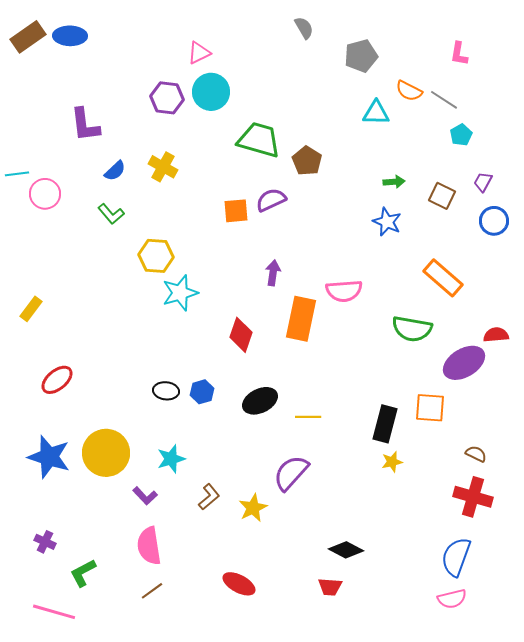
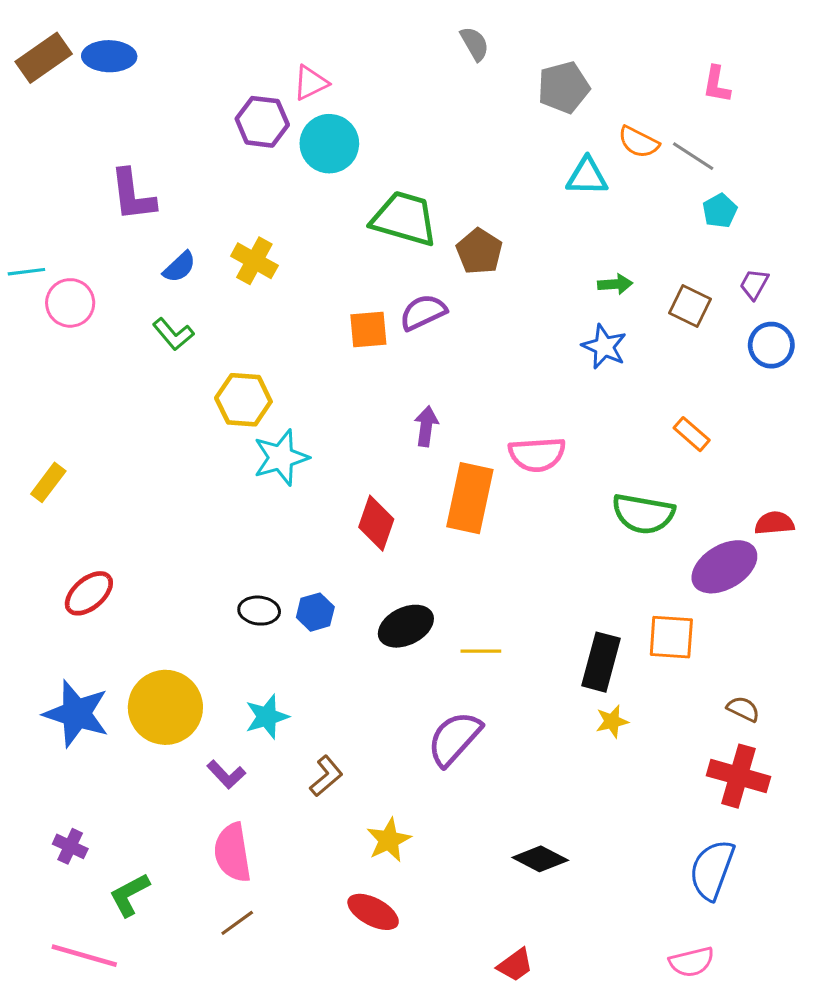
purple hexagon: (167, 98) -> (262, 122), moved
orange rectangle: (443, 278) -> (692, 434), size x0.6
yellow star: (253, 508) -> (389, 840), moved
red trapezoid: (330, 587) -> (515, 965), moved, turned -40
pink semicircle: (452, 599) -> (692, 962), moved

